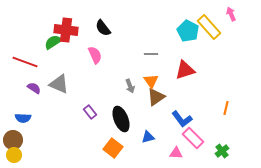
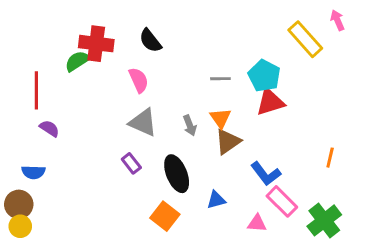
cyan pentagon: (188, 31) -> (264, 76), moved
red line: (25, 62) -> (36, 90), turned 70
gray triangle: (59, 84) -> (143, 122), moved
green cross: (222, 151) -> (324, 220), size x1.6

